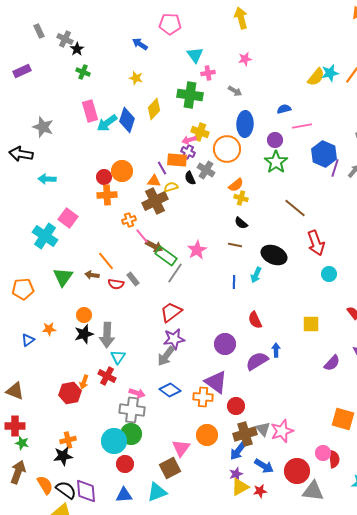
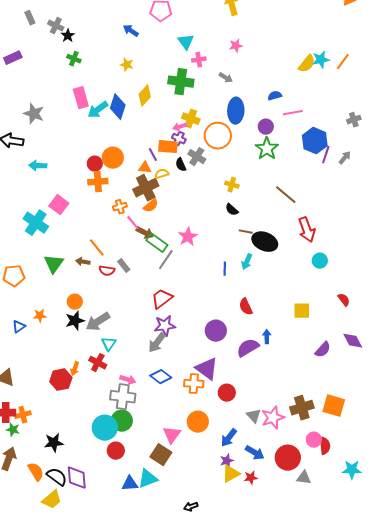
orange semicircle: (236, 185) -> (151, 206), moved
brown line: (235, 245) -> (246, 232), moved
gray arrow: (107, 335) -> (98, 322), turned 55
brown cross: (245, 434) -> (302, 408), moved
orange cross: (68, 440) -> (23, 415), moved
brown square: (170, 468) -> (161, 455), turned -30
gray triangle: (313, 491) -> (304, 478), size x0.7
blue triangle: (124, 495) -> (130, 484), moved

